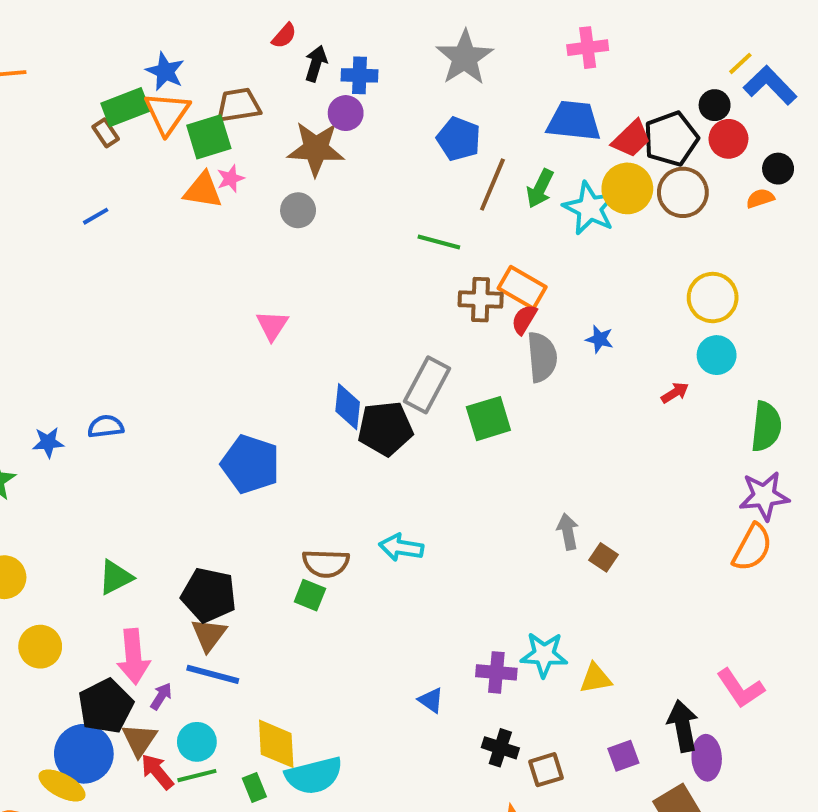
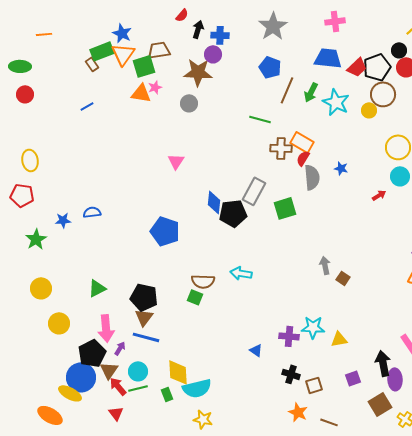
yellow circle: (627, 188) -> (369, 110), moved, size x0.6

